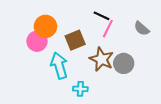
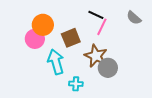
gray semicircle: (142, 29) -> (134, 18), moved
gray circle: (124, 63) -> (108, 68), moved

